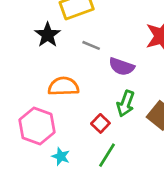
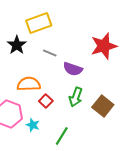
red square: (100, 123) -> (46, 101), moved
cyan star: (61, 156) -> (33, 125), moved

